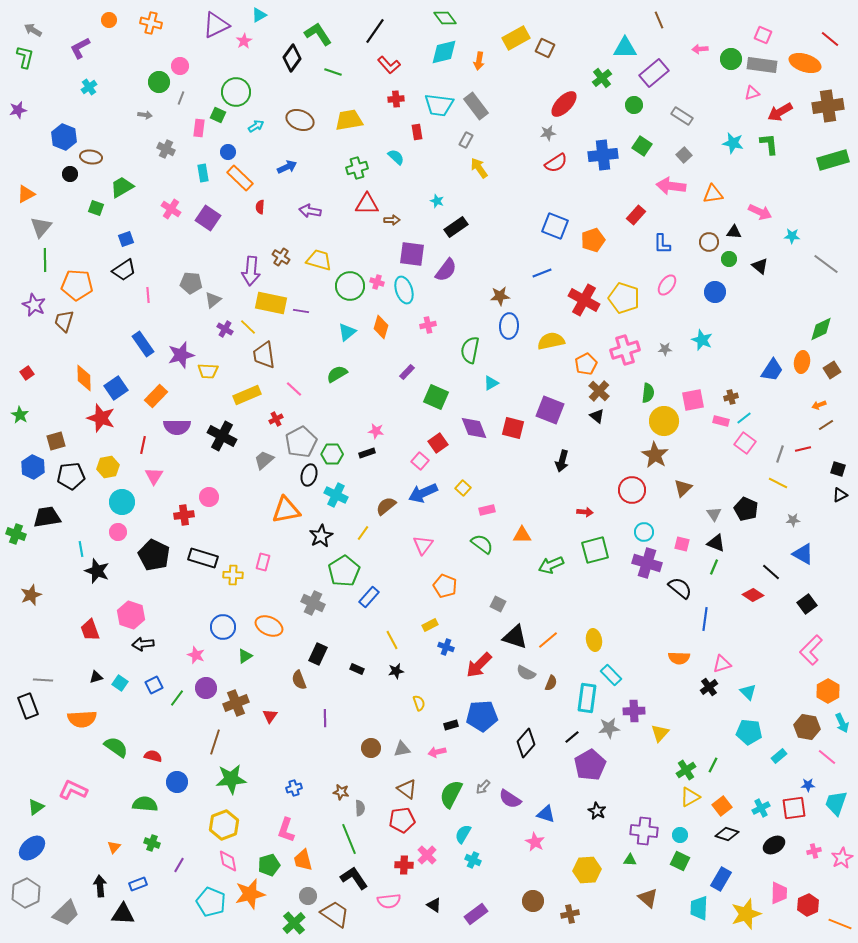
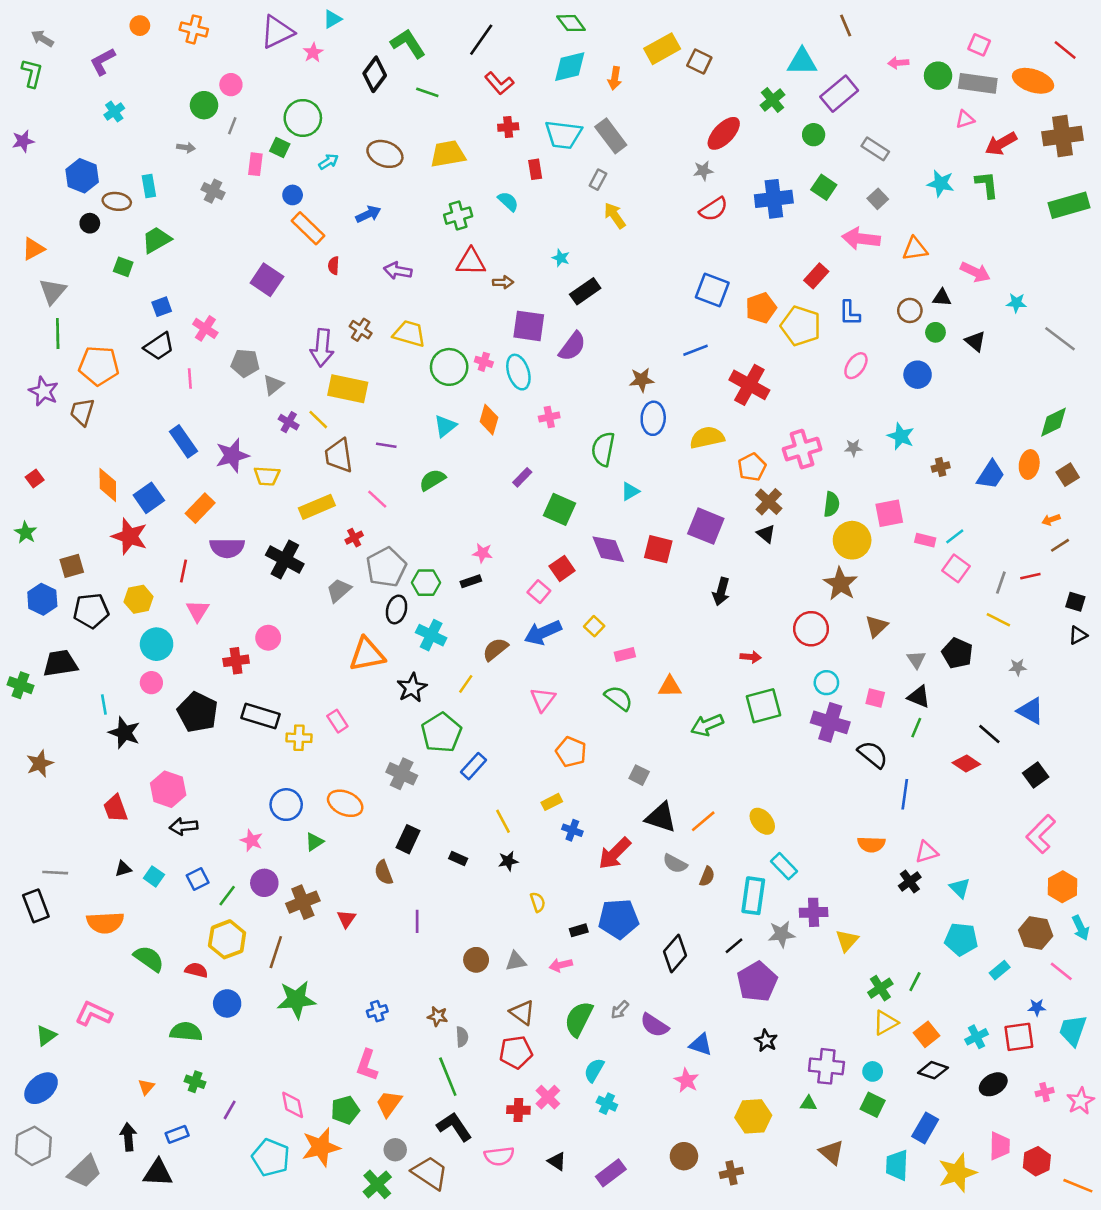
cyan rectangle: (203, 173) -> (149, 186), moved
pink cross: (171, 209) -> (205, 328), moved
yellow pentagon: (624, 298) -> (801, 326), moved
purple line: (301, 311) -> (386, 445), moved
brown cross: (731, 397) -> (941, 467), moved
pink rectangle: (263, 562) -> (337, 721), turned -48
yellow ellipse: (594, 640) -> (762, 821), turned -30
yellow hexagon: (224, 825) -> (227, 939), moved
orange trapezoid: (303, 860) -> (389, 1104), turned 50

